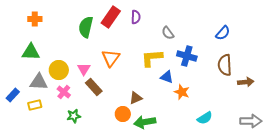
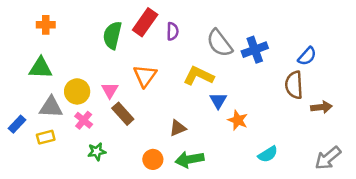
purple semicircle: (136, 17) -> (172, 31), moved
gray semicircle: (168, 33) -> (220, 43), size x1.6
blue semicircle: (223, 33) -> (307, 56), moved
blue cross: (187, 56) -> (255, 50), moved, turned -36
yellow L-shape: (152, 58) -> (199, 76), turned 30
blue triangle: (167, 77) -> (218, 101), turned 40
orange circle: (123, 114) -> (153, 159), moved
gray arrow: (251, 121) -> (328, 158), turned 140

